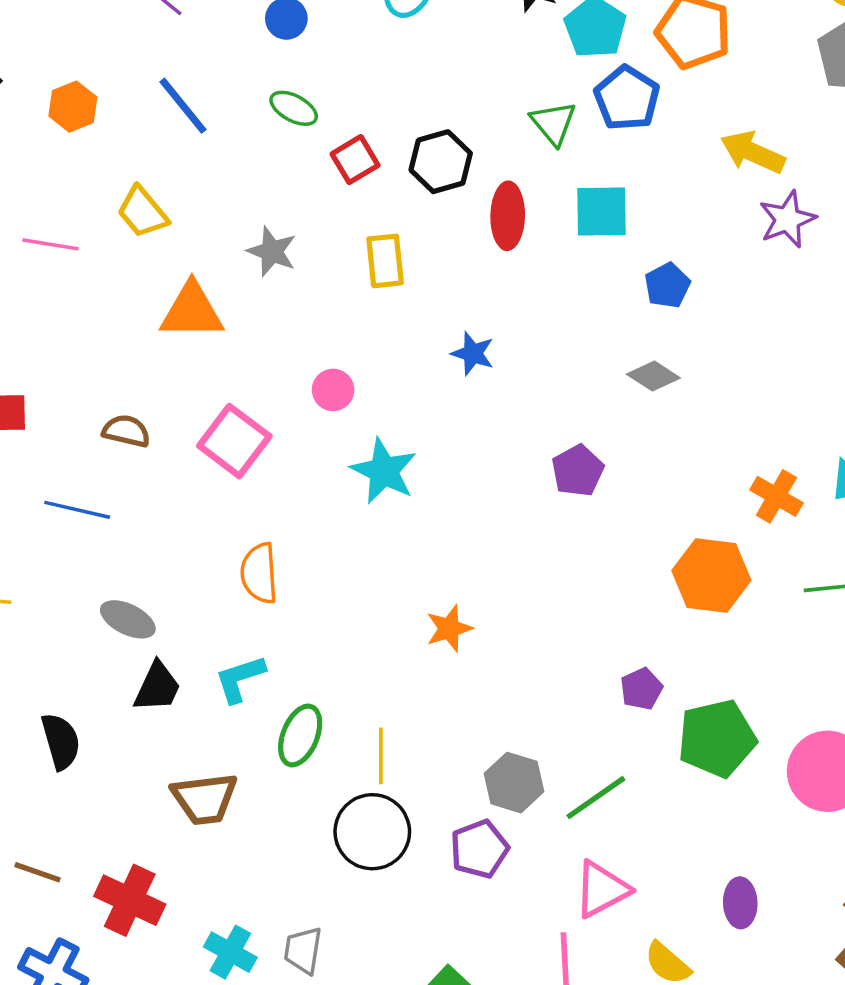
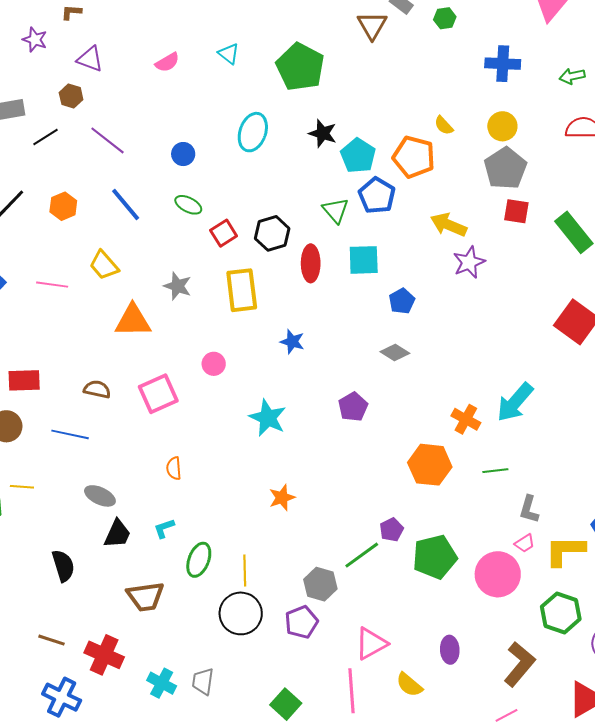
yellow rectangle: (385, 261) -> (242, 290), size x1.4
pink square: (234, 441) -> (158, 394), turned 30
cyan star: (384, 471) -> (268, 418), moved
orange semicircle: (259, 573) -> (174, 468), size x0.7
cyan L-shape: (240, 679) -> (164, 528), size x0.7
green line: (596, 798) -> (362, 555), moved

